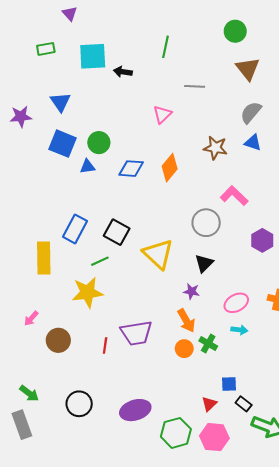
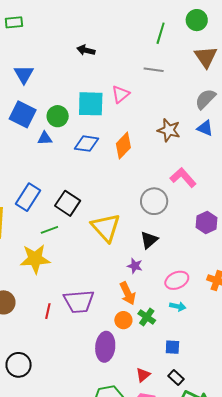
green line: (165, 47) -> (161, 33), moved
cyan square: (93, 56) -> (91, 104), moved
blue square: (229, 384) -> (172, 347), moved
purple ellipse: (135, 410) -> (105, 347), moved, turned -72

